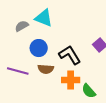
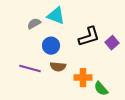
black L-shape: (70, 55) -> (89, 37), moved, turned 105

